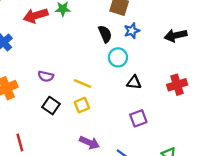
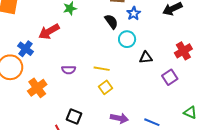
red arrow: (36, 16) -> (49, 31), moved
black square: (51, 106) -> (74, 116), moved
purple square: (138, 118) -> (170, 77), moved

